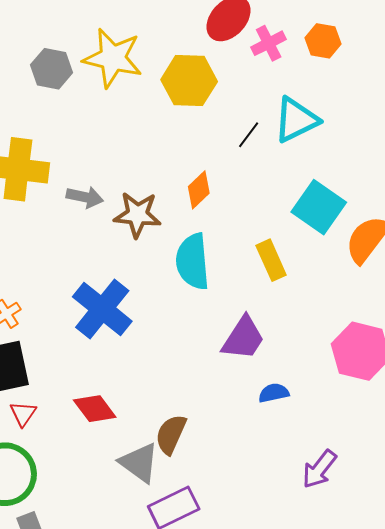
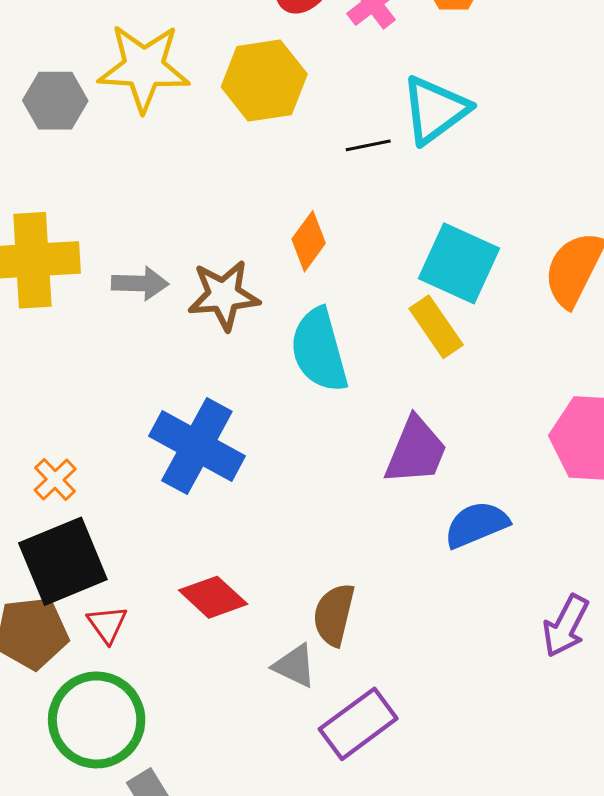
black line: (249, 135) -> (368, 145), turned 52
cyan square: (319, 207) -> (459, 263), moved
blue semicircle: (274, 393) -> (476, 525), size x1.4
gray triangle: (139, 463) -> (295, 666), size x0.7

